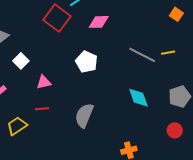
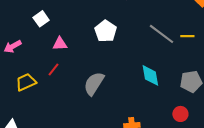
red line: (42, 109) -> (54, 70), turned -56

